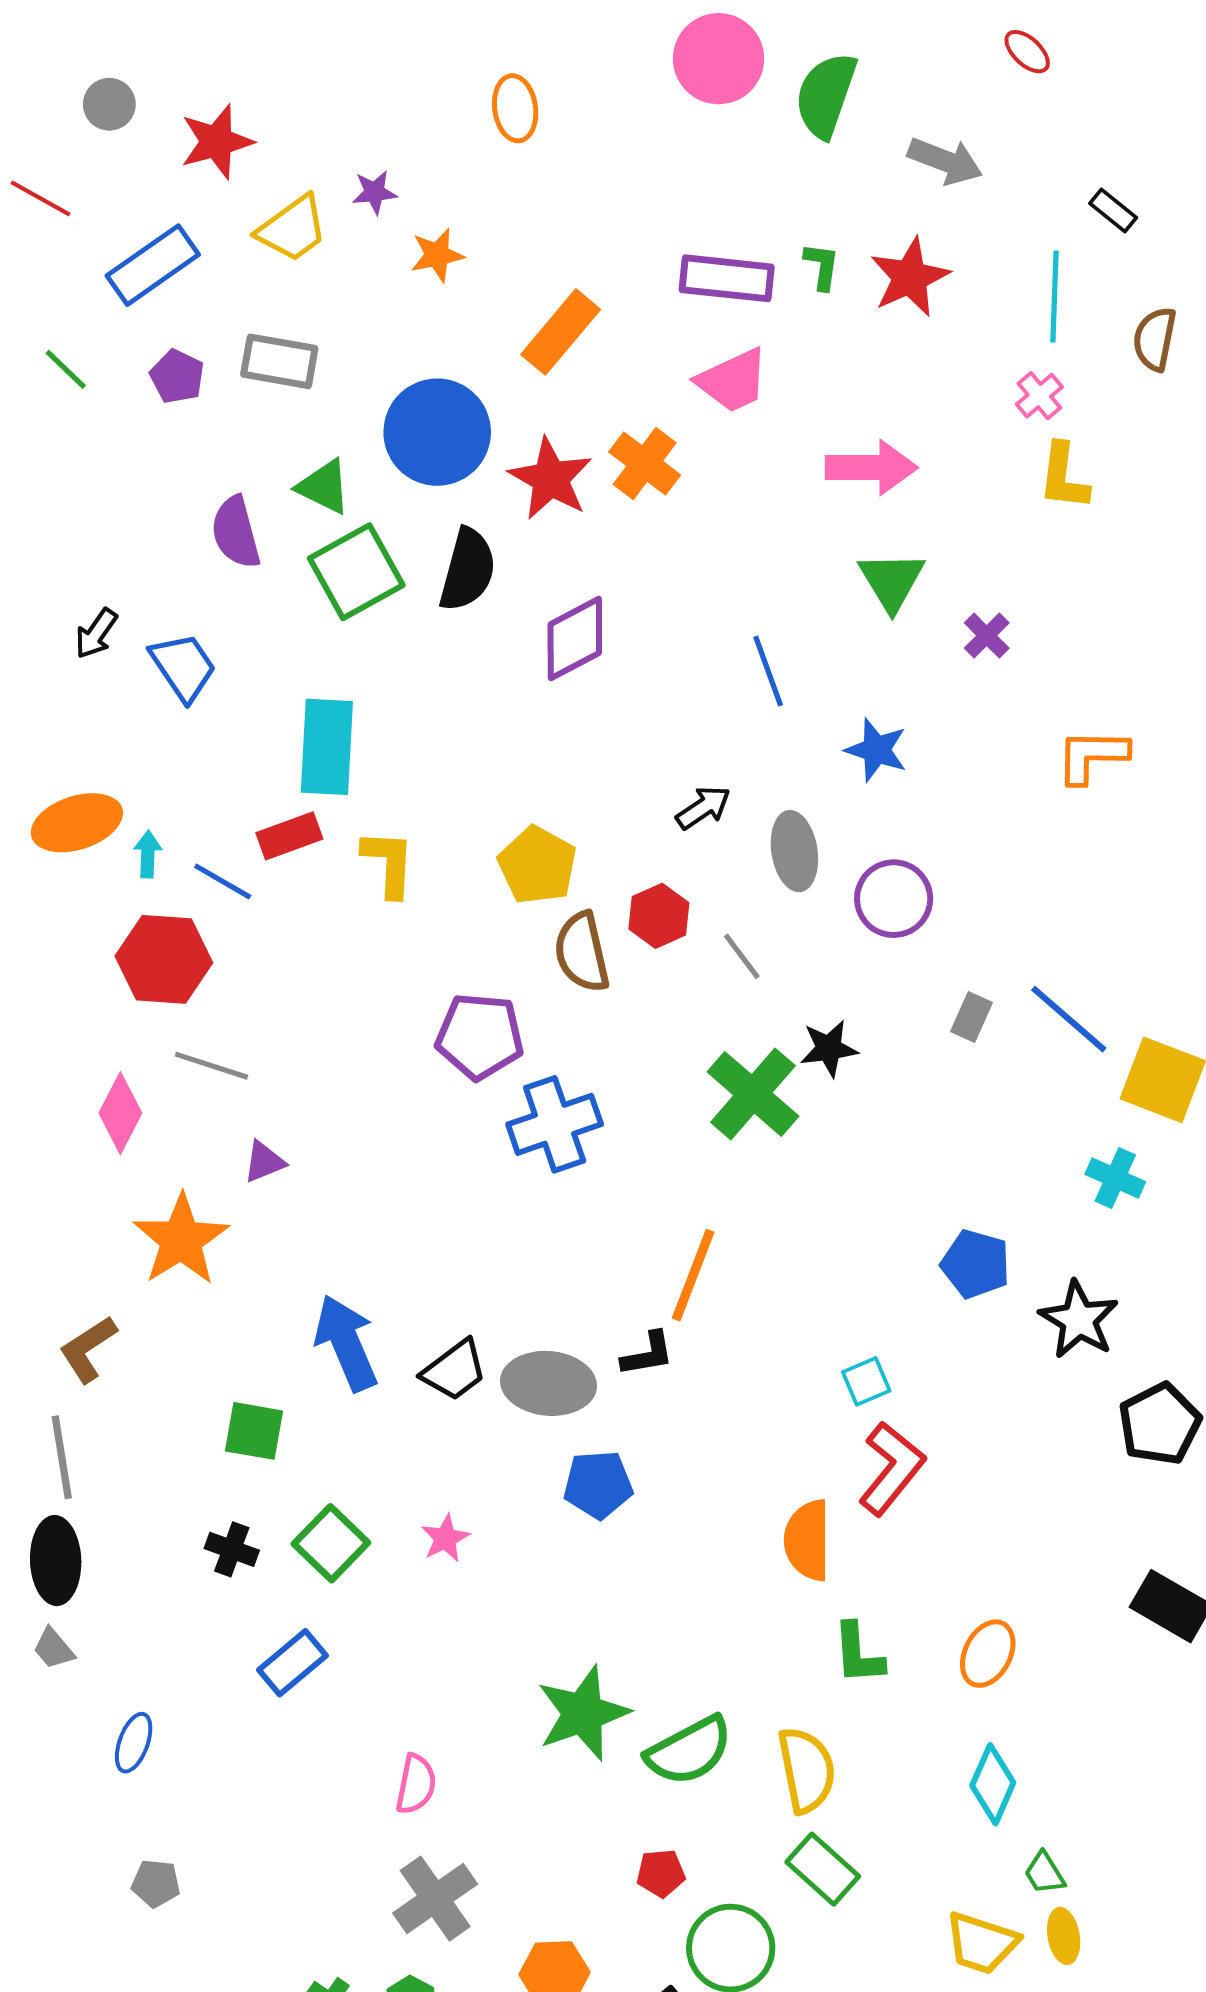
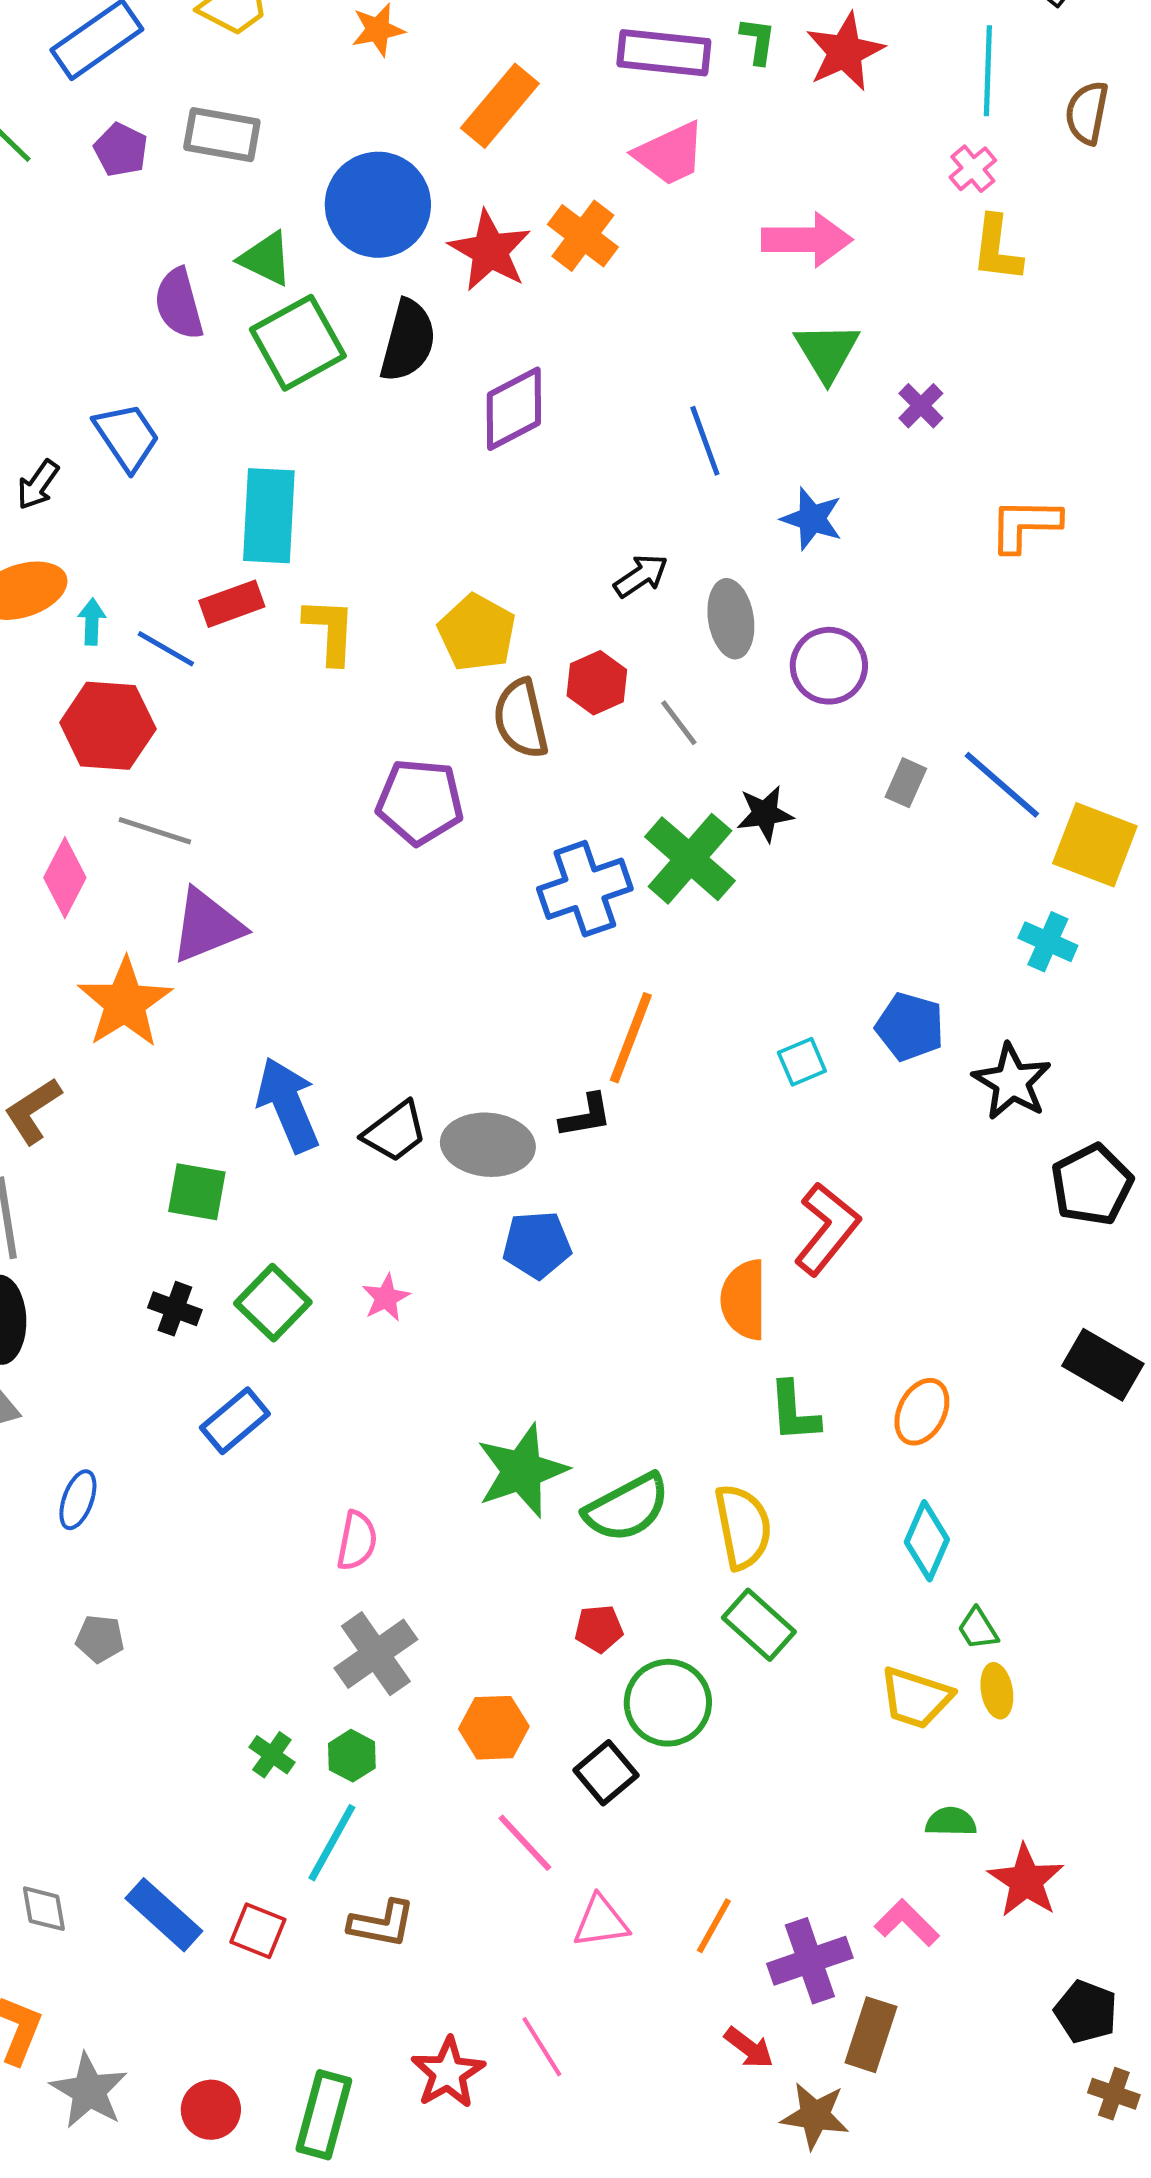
black arrow: (96, 634) -> (38, 485), moved
blue cross: (555, 1124) -> (585, 889), moved
purple triangle: (264, 1162) -> (207, 926), size x1.8
cyan square: (866, 1381) -> (802, 1062), moved

